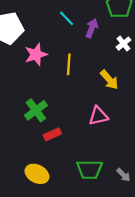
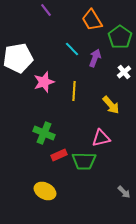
green cross: (36, 110) -> (44, 133), turned -30
green trapezoid: (90, 169) -> (84, 161), moved

